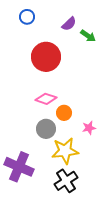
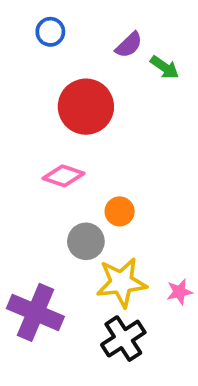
pink diamond: (46, 99) -> (63, 176), moved
pink star: (89, 128) -> (179, 292), moved

